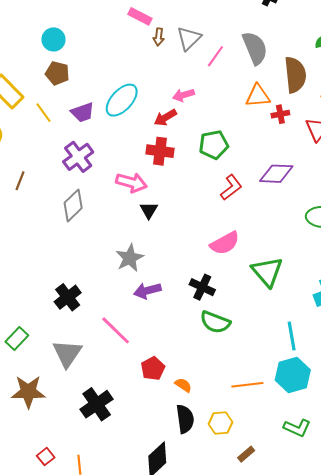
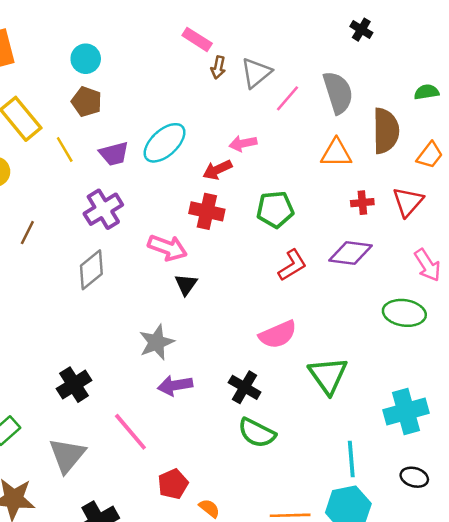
red cross: (280, 114) -> (362, 203), moved

